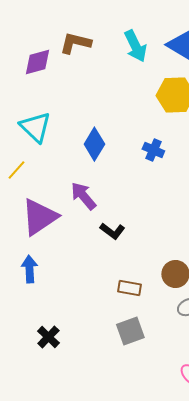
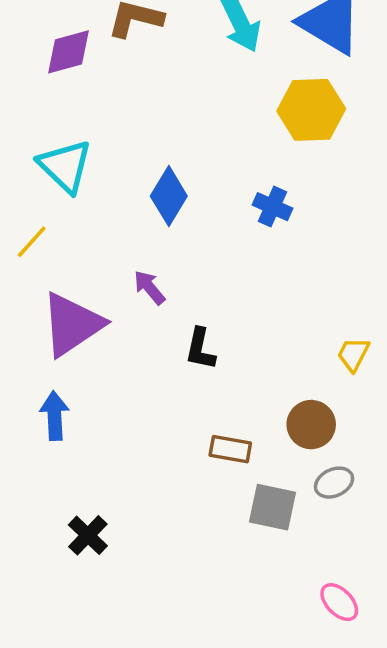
purple arrow: (83, 196) -> (149, 287), size x0.7
black L-shape: (112, 231) -> (200, 349), turned 65
gray square: (130, 331) -> (272, 507), moved, turned 32

